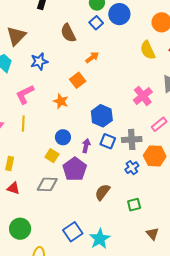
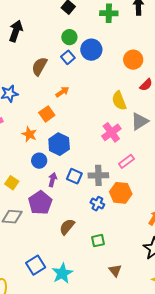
brown semicircle: (68, 33) -> (39, 66), turned 54
yellow semicircle: (148, 50) -> (119, 101), moved
blue hexagon: (102, 116) -> (59, 144), moved
blue circle: (63, 137) -> (39, 161), moved
yellow square: (52, 156) -> (12, 183), moved
blue cross: (132, 168) -> (97, 204), turned -32

